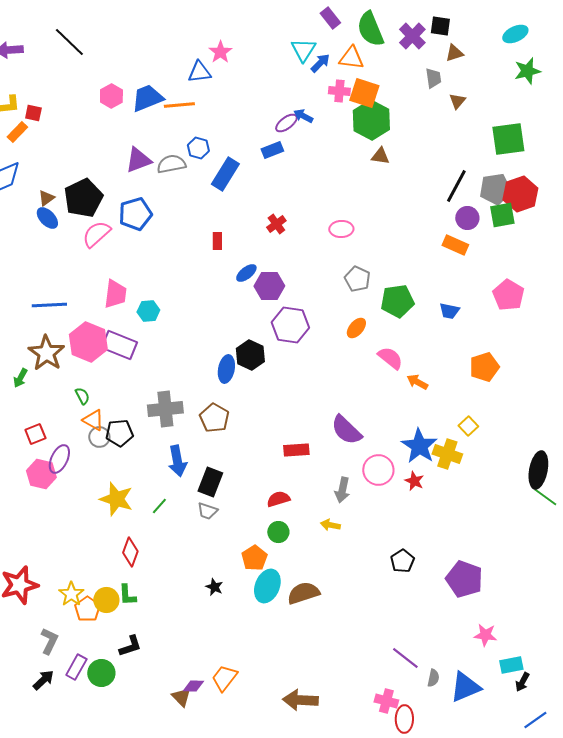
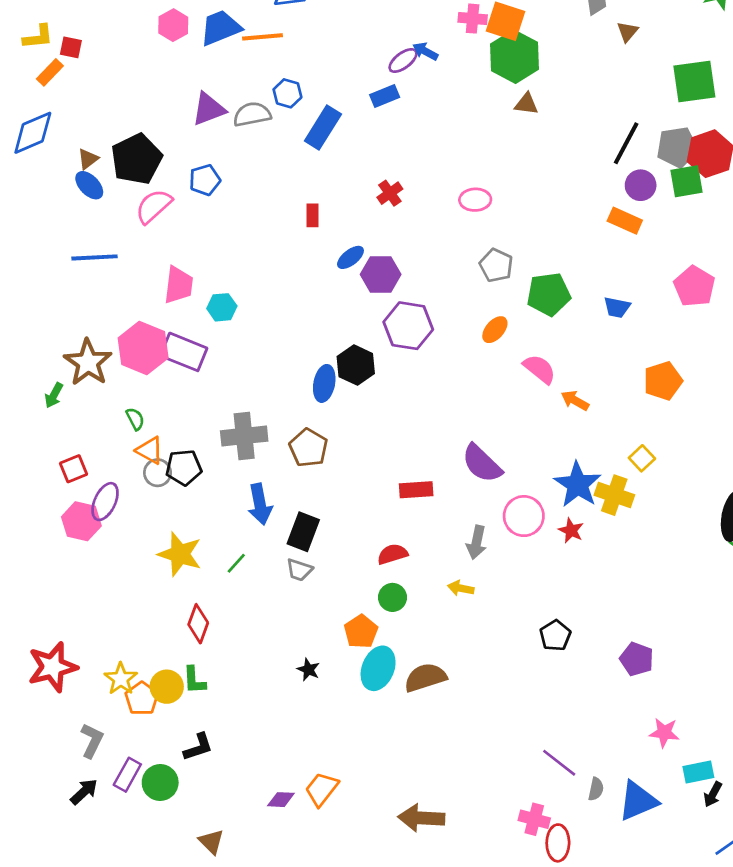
blue pentagon: (135, 214) -> (205, 180), size x0.7
blue line: (49, 305) -> (95, 257), moved
purple pentagon: (464, 579) -> (637, 659), size x0.7
brown triangle: (181, 697) -> (211, 842), moved

